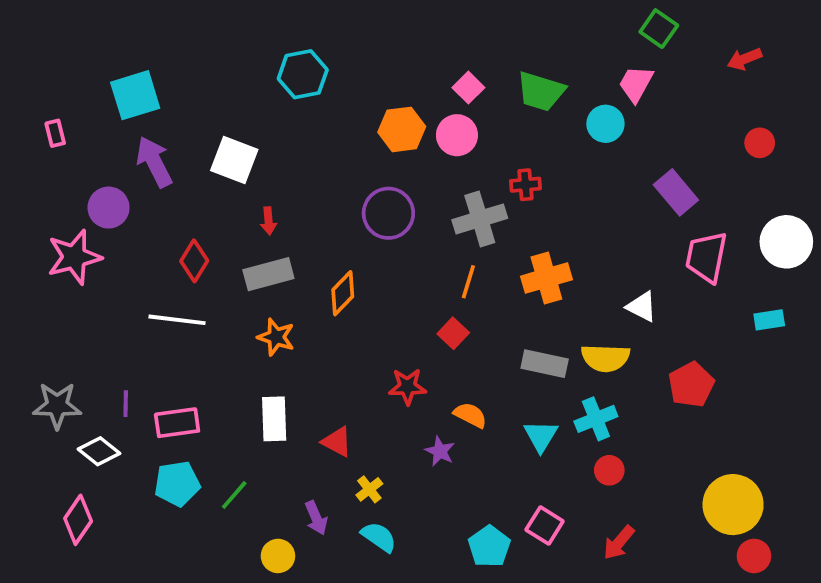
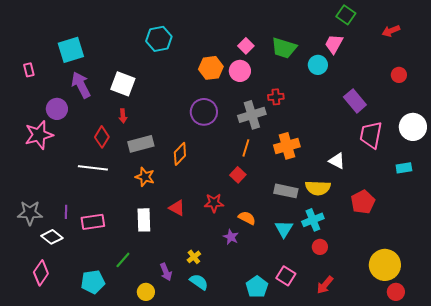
red arrow: (268, 221) -> (123, 116), moved
red triangle: (337, 442) -> (177, 208), moved
cyan pentagon: (177, 484) -> (93, 282), moved

